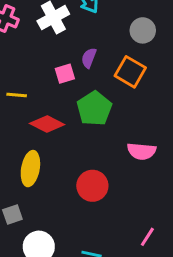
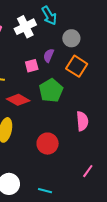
gray circle: (143, 30) -> (71, 38), moved
pink semicircle: (142, 151) -> (82, 121), turned -102
pink line: (147, 237) -> (88, 171), moved

